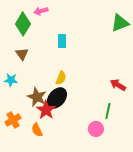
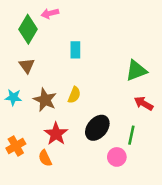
green triangle: (120, 23) -> (136, 71), moved
brown star: (37, 97) -> (45, 100), moved
black ellipse: (57, 98) -> (97, 128), moved

